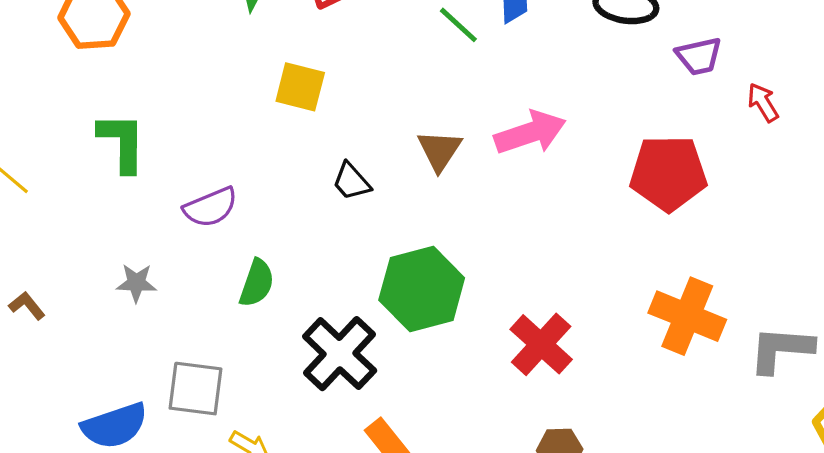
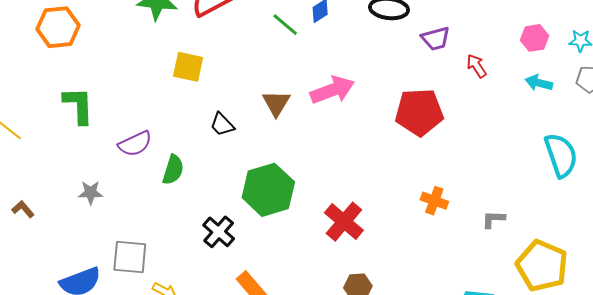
green semicircle: (257, 283) -> (173, 170), moved
orange cross: (687, 316) -> (434, 201), size x0.6
gray L-shape: (781, 349) -> (493, 219), size x0.6
black cross: (340, 354) -> (219, 232), size x0.7

